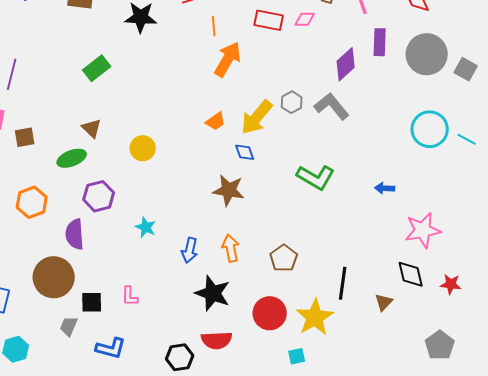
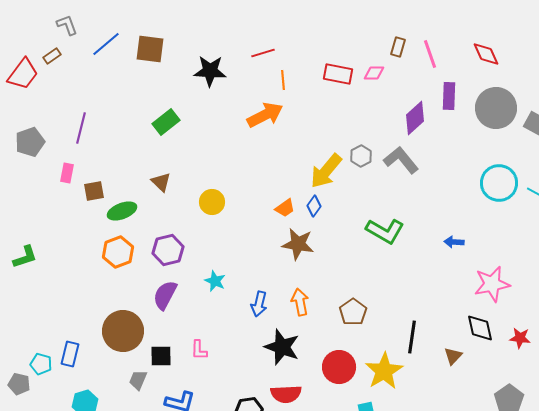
orange arrow: (228, 59) -> (265, 115), moved, turned 33
orange trapezoid: (216, 121) -> (285, 208), moved
blue diamond: (245, 152) -> (314, 206), turned 55
green ellipse: (72, 158) -> (122, 211), moved
orange hexagon: (32, 202) -> (118, 252), moved
purple semicircle: (75, 234) -> (165, 295), moved, turned 32

